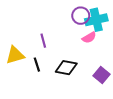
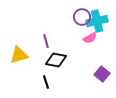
black line: (37, 65) -> (46, 82), moved
black diamond: (66, 68) -> (56, 60), moved

